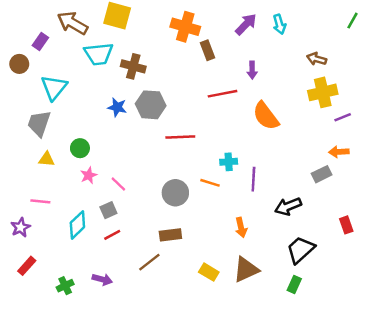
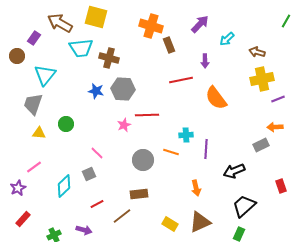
cyan arrow: (279, 24) -> (227, 39), moved, turned 63
pink star: (89, 175) -> (124, 125), moved
pink line: (40, 201) -> (34, 167), turned -42
red line: (112, 235) -> (97, 204), moved

